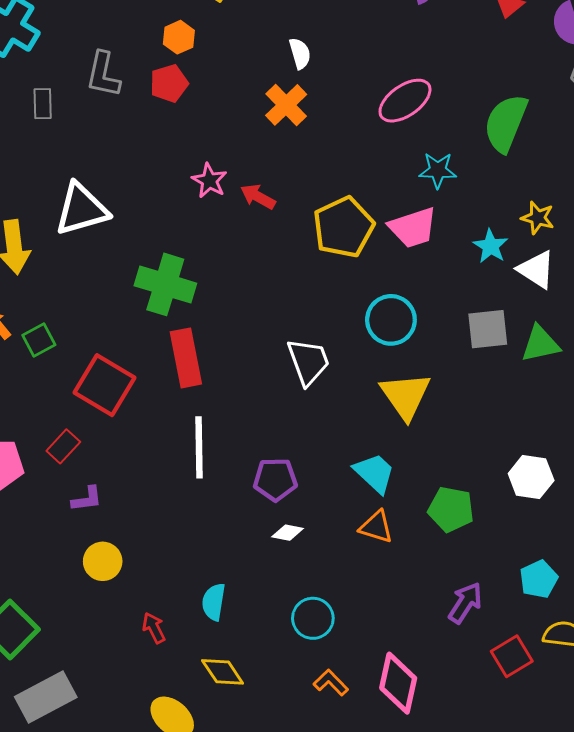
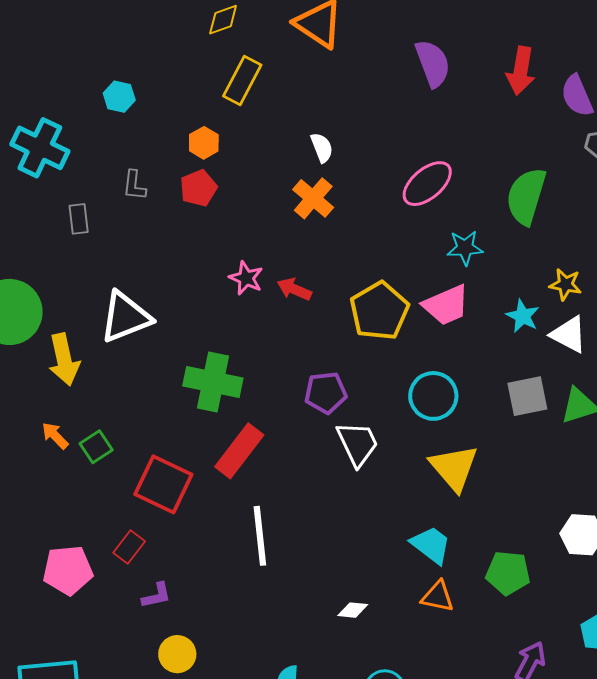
gray L-shape: (103, 74) -> (134, 185), size x0.7
red rectangle: (186, 358) -> (239, 451), turned 54
purple pentagon: (275, 479) -> (326, 393), moved

